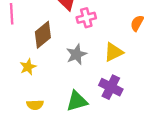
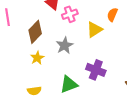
yellow triangle: (114, 52) -> (94, 30), moved
yellow star: (28, 67) -> (37, 58), moved

